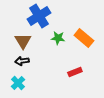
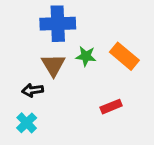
blue cross: (39, 16) -> (58, 24), turned 30
brown triangle: (23, 41) -> (53, 65), moved

